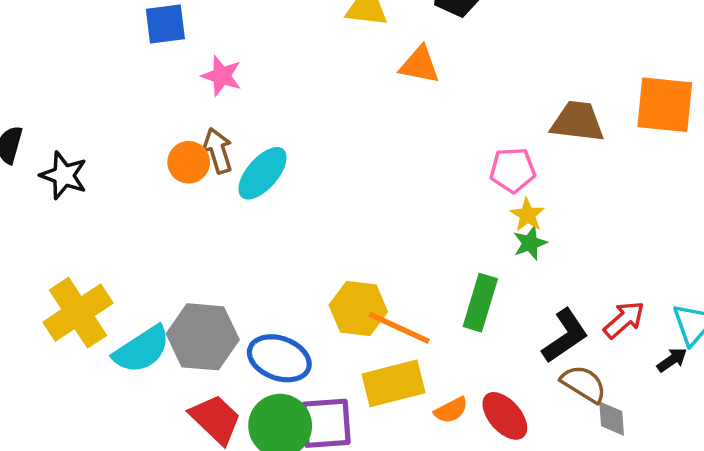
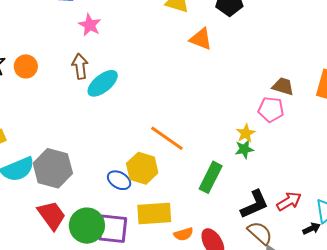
brown trapezoid: (578, 122) -> (283, 86), size x0.7
orange circle: (189, 162) -> (26, 66), moved
pink pentagon: (513, 170) -> (271, 109), moved
orange line: (399, 328) -> (167, 138), moved
blue ellipse: (279, 358) -> (119, 180), moved, size x0.7

